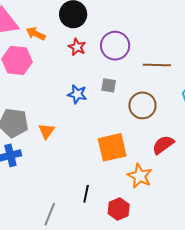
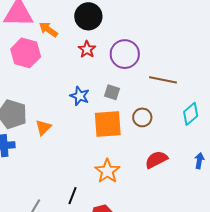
brown circle: (142, 105) -> (142, 117), size x0.7
orange square: (112, 147) -> (108, 124), moved
orange star: (140, 176) -> (107, 171), moved

